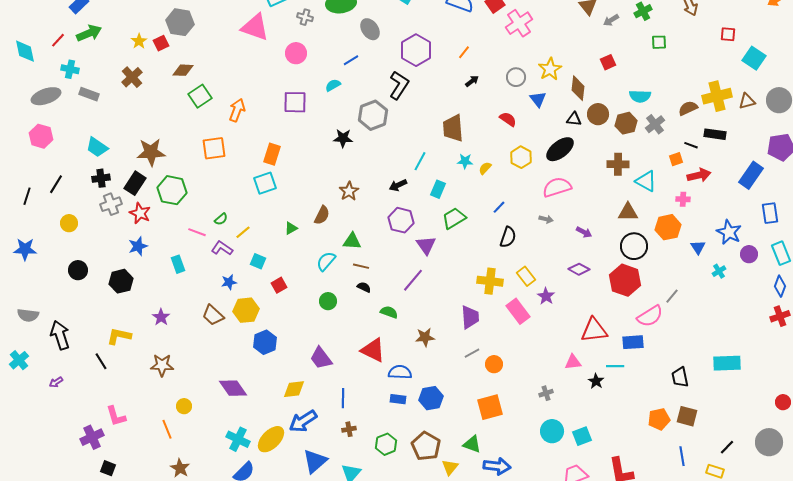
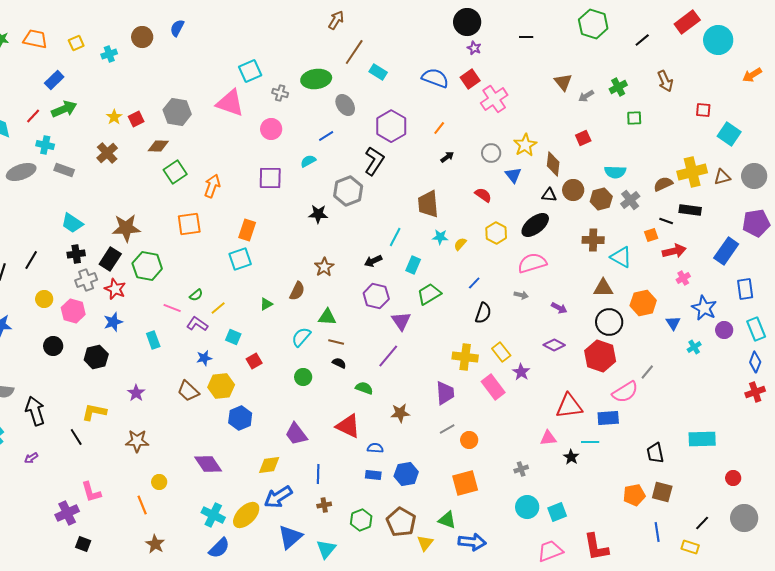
gray hexagon: (180, 22) -> (177, 112), moved
pink hexagon: (41, 136) -> (73, 311), moved
pink cross: (683, 199) -> (683, 278), moved, turned -32
blue semicircle: (400, 372) -> (375, 448), size x0.7
red circle: (783, 402) -> (733, 478), moved

